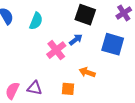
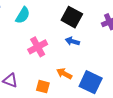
blue arrow: (76, 40) -> (72, 41), moved, turned -136
blue square: (113, 44) -> (91, 82), moved

